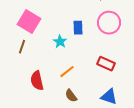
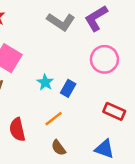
blue rectangle: (78, 28) -> (68, 88), moved, turned 32
red rectangle: (106, 64) -> (114, 111), moved

